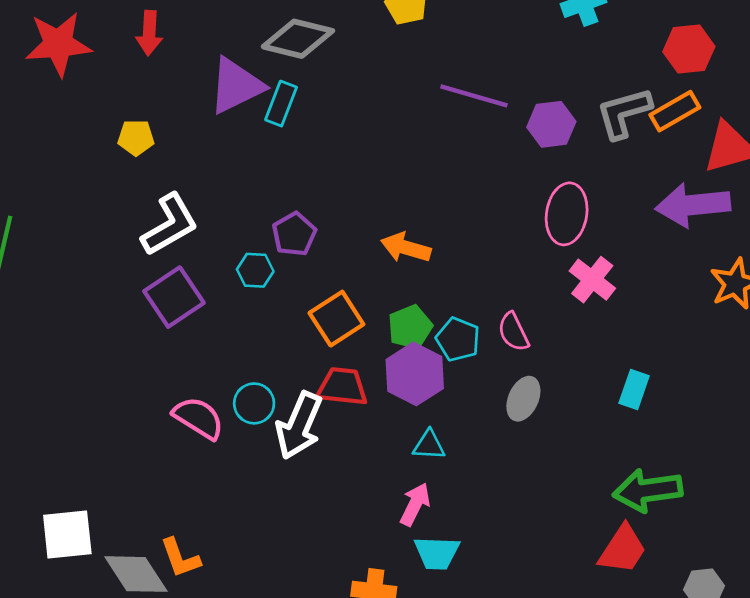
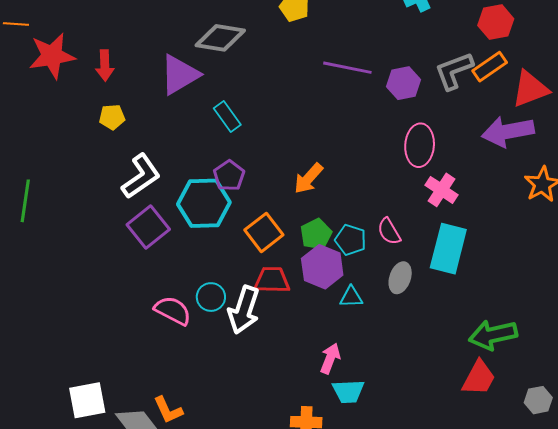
red arrow: (149, 33) -> (105, 65), moved
cyan rectangle: (281, 104) -> (227, 117), moved, turned -52
orange arrow: (406, 248) -> (308, 178), turned -60
cyan hexagon: (255, 270) -> (204, 203), size x2.0
cyan rectangle: (634, 389) -> (448, 249), moved, size x1.8
cyan triangle: (429, 445) -> (351, 297), moved

